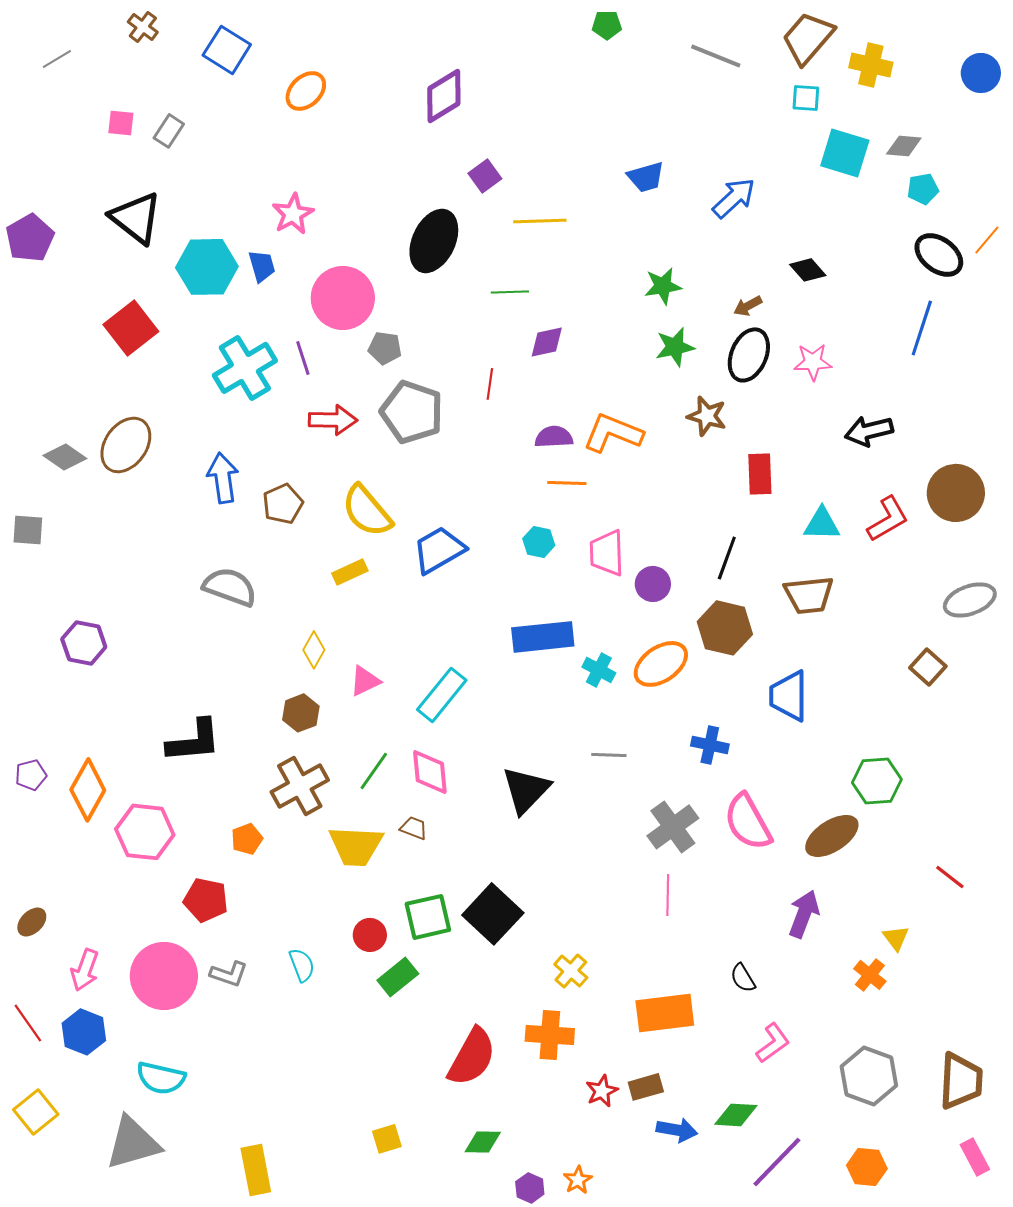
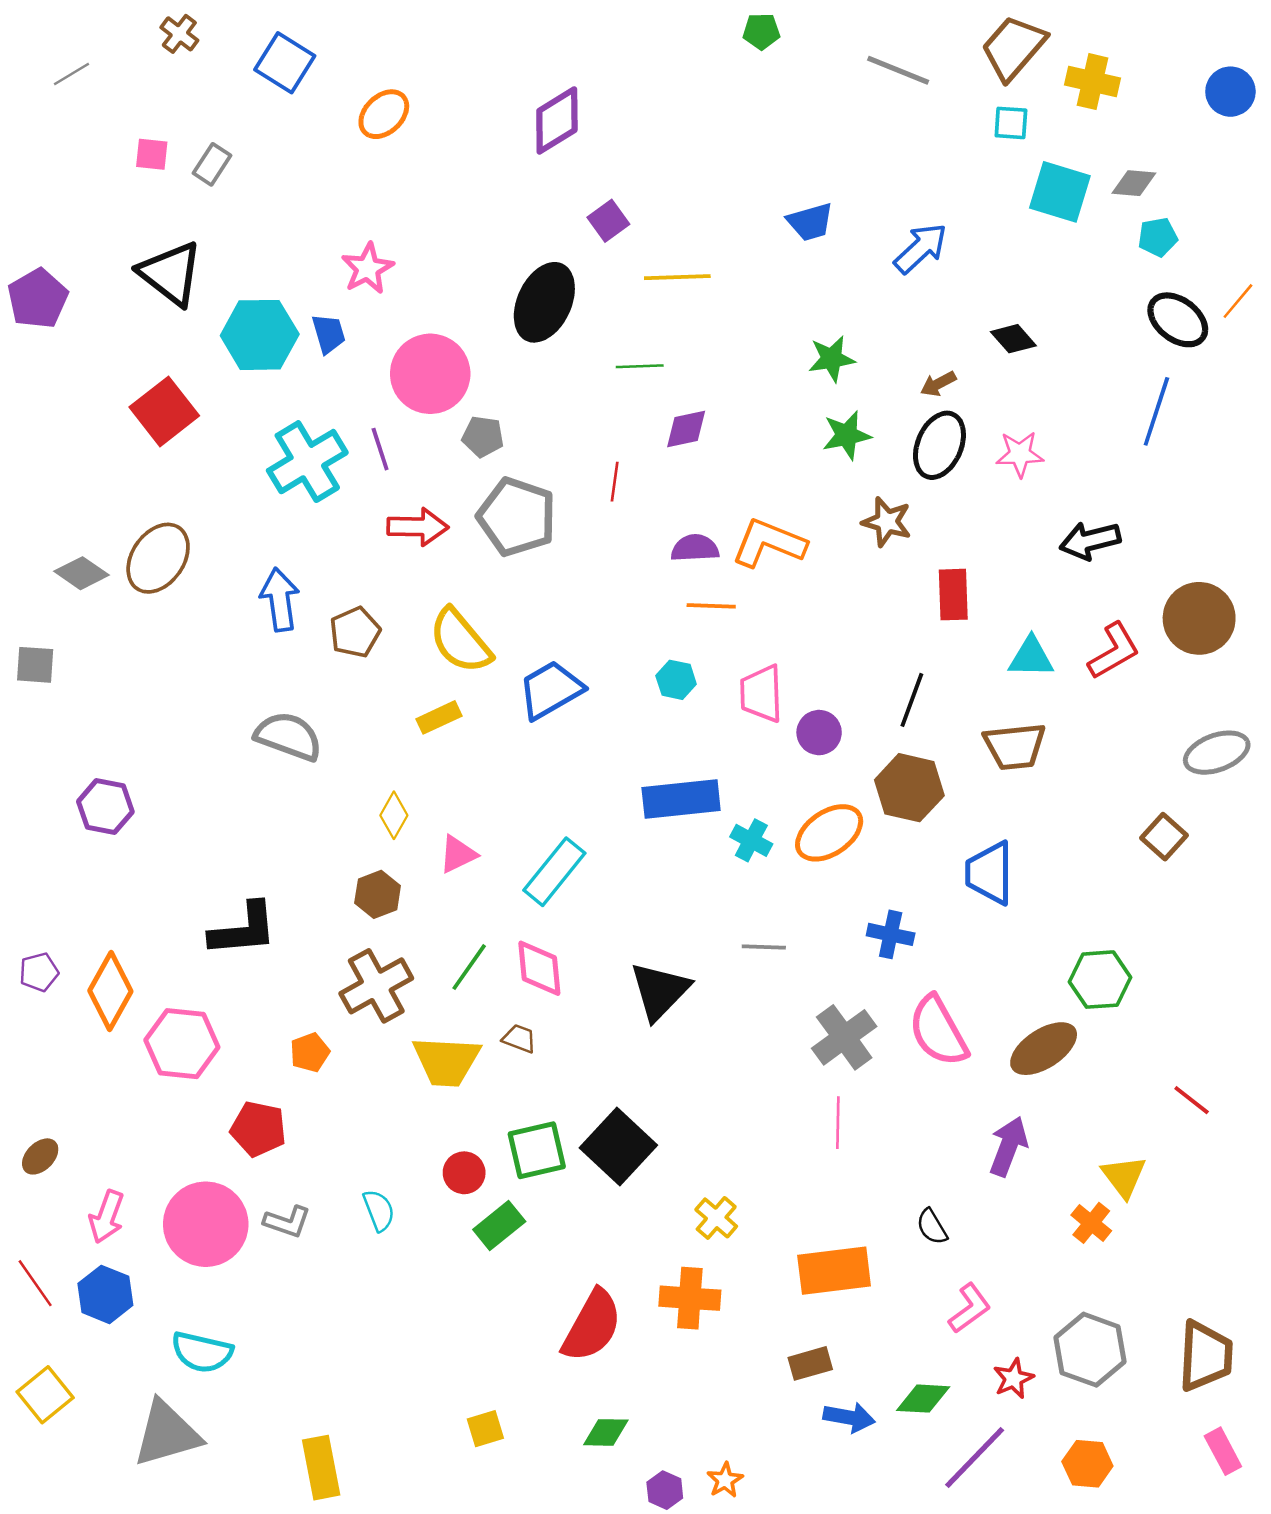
yellow triangle: (896, 938) -> (1124, 1177), size x1.4
red star: (602, 1091) -> (1013, 1378), moved

